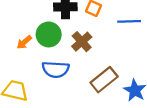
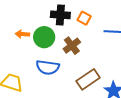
orange arrow: (24, 42) -> (22, 34), moved, turned 40

